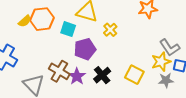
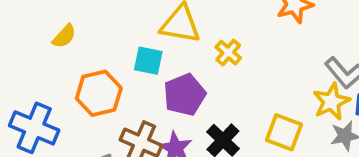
orange hexagon: (42, 19) -> (99, 93), moved
yellow semicircle: (25, 21) -> (64, 36), moved

